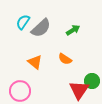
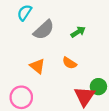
cyan semicircle: (23, 22) -> (24, 13), moved

